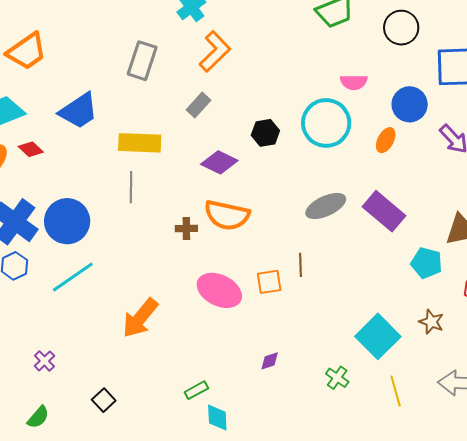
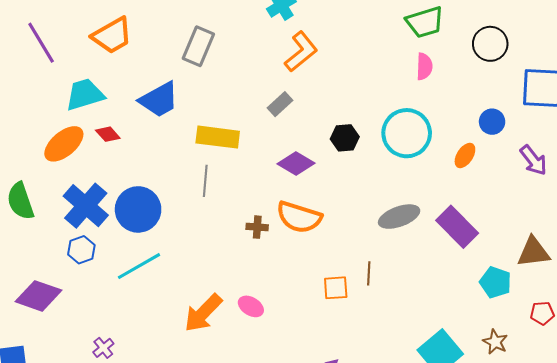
gray rectangle: (142, 61) -> (198, 46), moved
pink semicircle: (354, 82) -> (424, 66), moved, turned -92
blue circle: (410, 104) -> (492, 122), size x0.7
pink ellipse: (219, 290) -> (251, 306), moved, size x0.6

